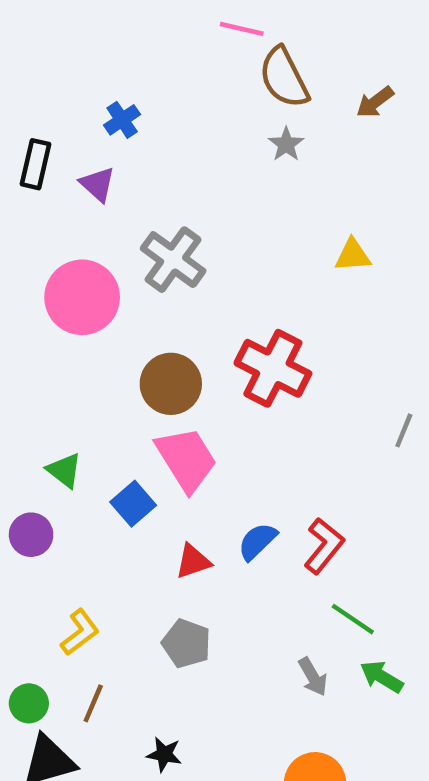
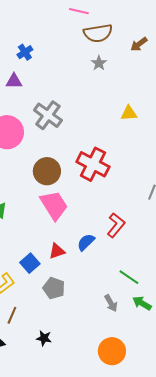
brown semicircle: (284, 78) -> (98, 33), turned -72
purple triangle: (98, 184) -> (14, 81), turned -42
blue square: (133, 504) -> (30, 263), moved
red L-shape: (324, 546) -> (116, 225), moved

